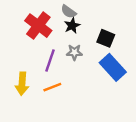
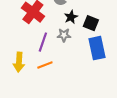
black star: (72, 26) -> (71, 17), moved
blue rectangle: (113, 67) -> (97, 48), turned 30

